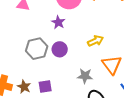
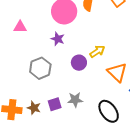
purple circle: (60, 49) -> (79, 63), moved
gray star: (85, 76) -> (75, 100), moved

